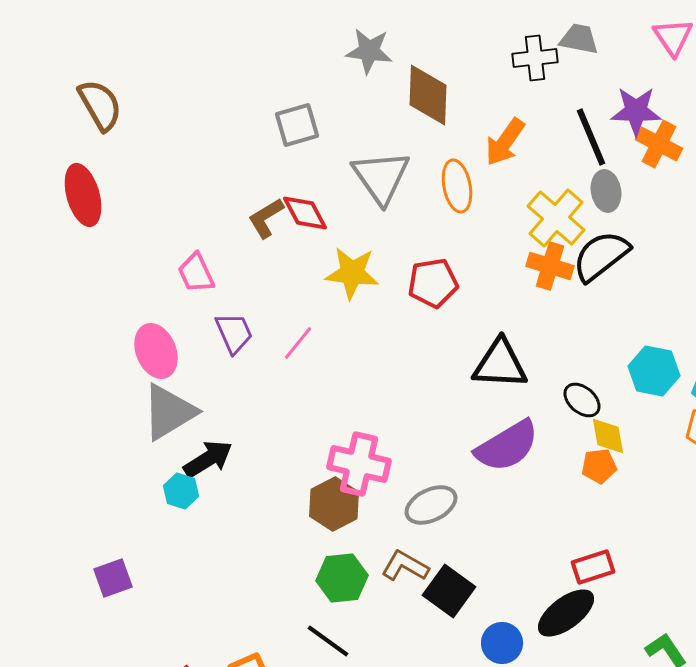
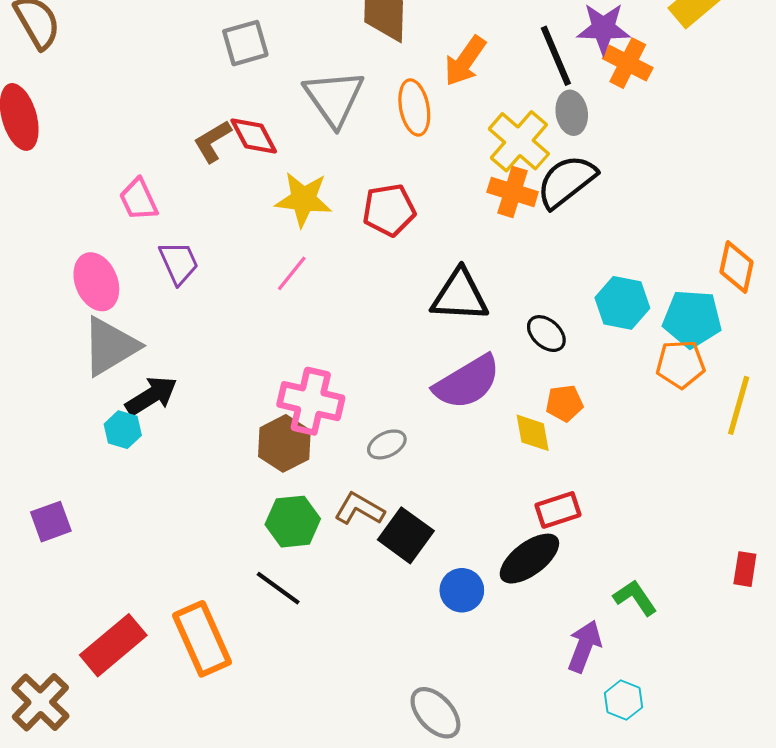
pink line: (298, 343) -> (292, 273), moved
yellow diamond: (608, 436) -> (533, 433), moved
gray ellipse: (431, 505) -> (387, 444), size x0.7

